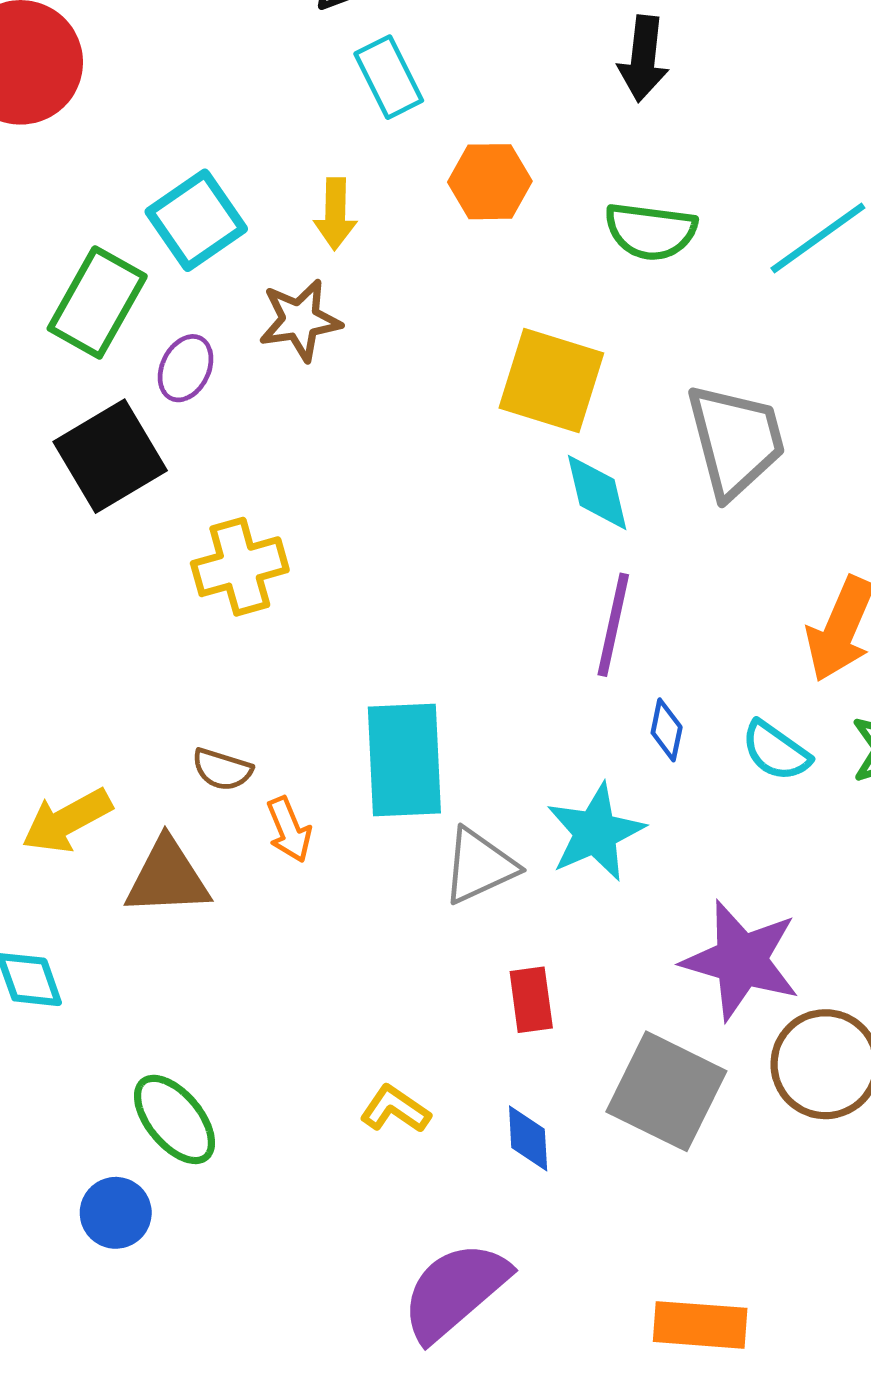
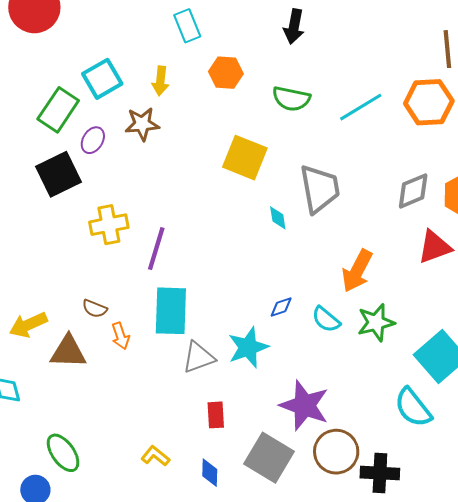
cyan diamond: (597, 492) -> (278, 218), moved, size x0.7
purple line: (613, 625) -> (156, 249), moved
blue diamond: (667, 730) -> (281, 307), turned 55

